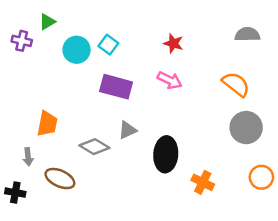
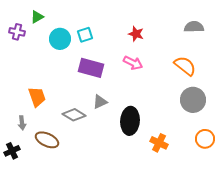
cyan square: (108, 45) -> (85, 35), turned 35
orange trapezoid: (47, 124) -> (37, 97), turned -30
black cross: (15, 193) -> (12, 151), turned -35

